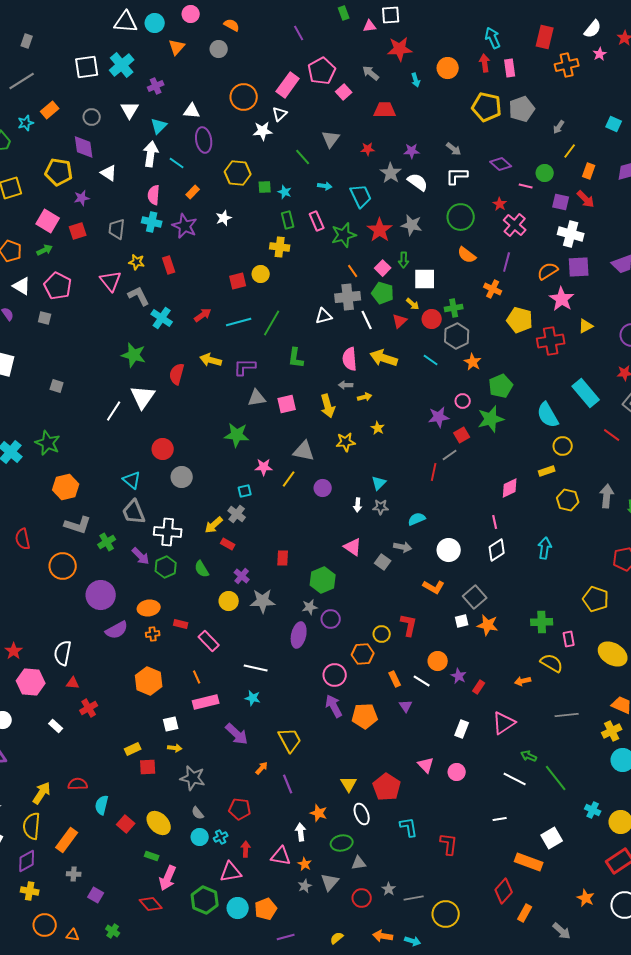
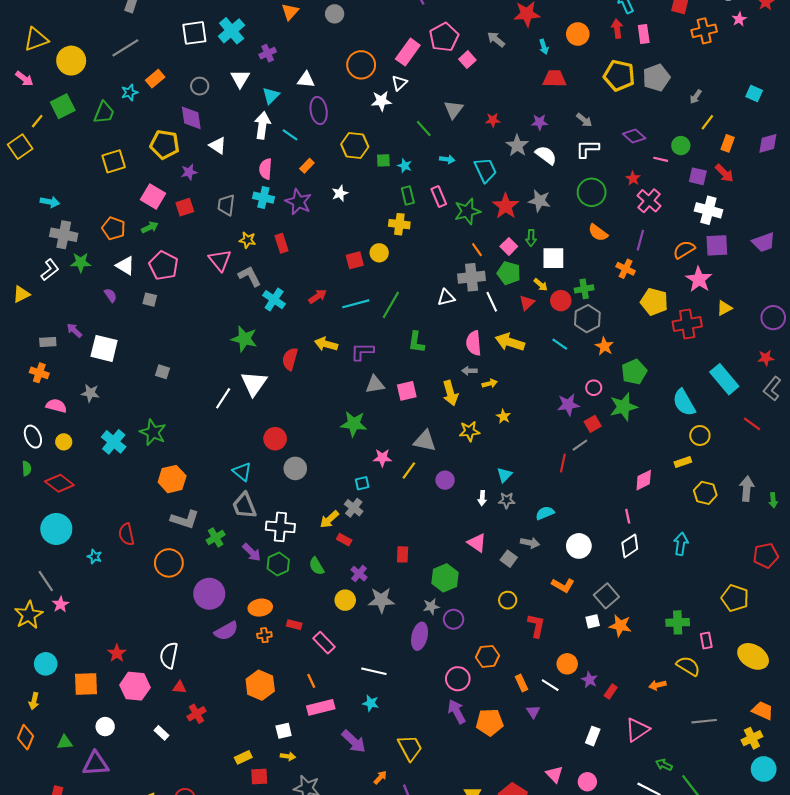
red trapezoid: (385, 110) -> (554, 79), moved
yellow circle: (382, 634) -> (508, 600), moved

